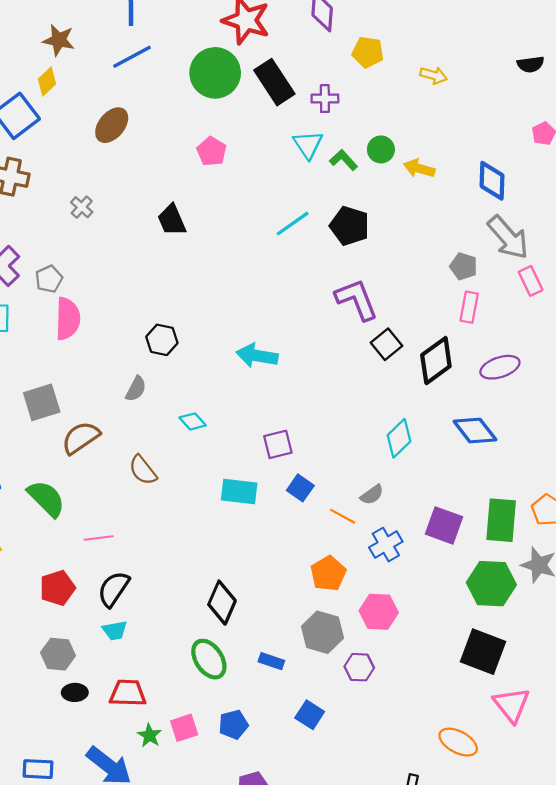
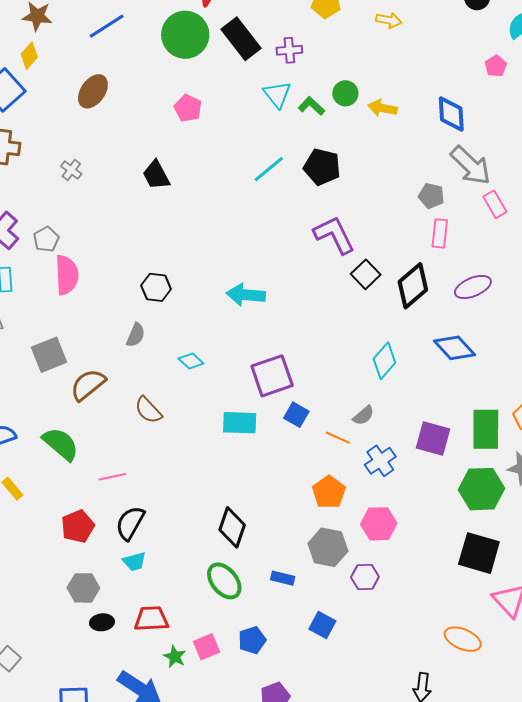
purple square: (278, 444) -> (272, 376), size x1.5

